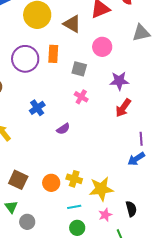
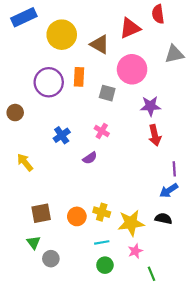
pink circle: (102, 47) -> (132, 69), size x1.4
pink cross: (81, 97) -> (102, 131), moved
red arrow: (123, 108) -> (155, 135), turned -48
brown square: (18, 180) -> (41, 213), turned -36
black semicircle: (131, 209) -> (163, 219), moved, turned -63

